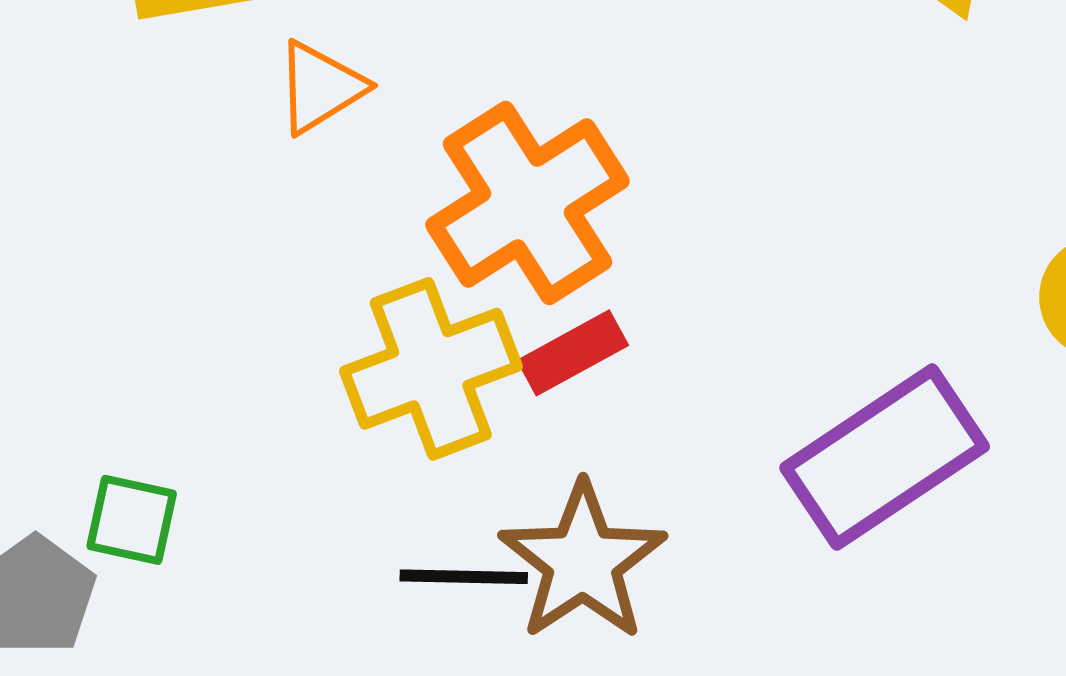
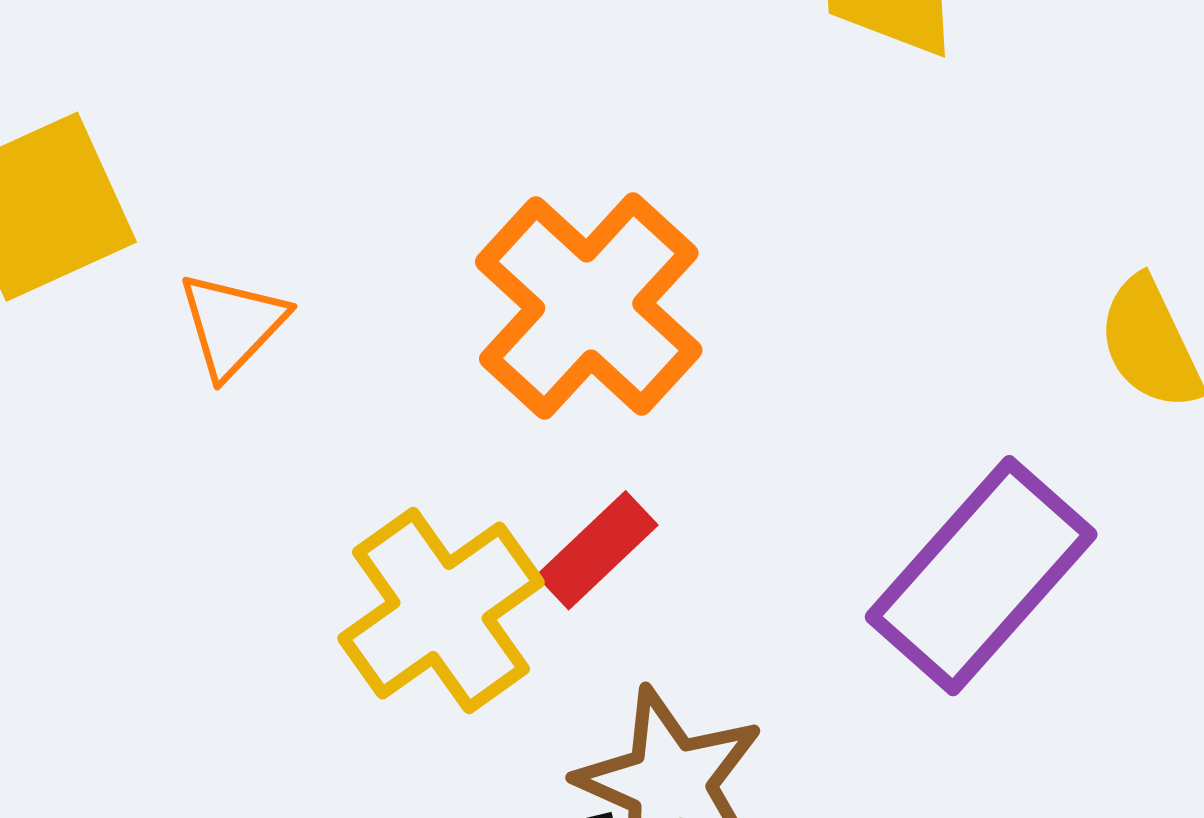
orange cross: (528, 203) -> (589, 306), moved

